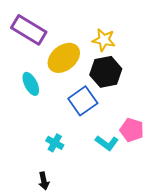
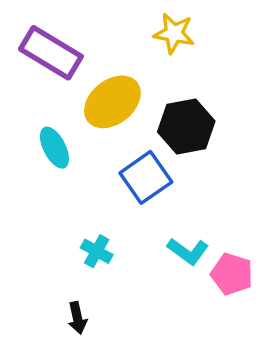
yellow star: (104, 40) -> (174, 33), moved
pink pentagon: (132, 130) -> (232, 274), moved

